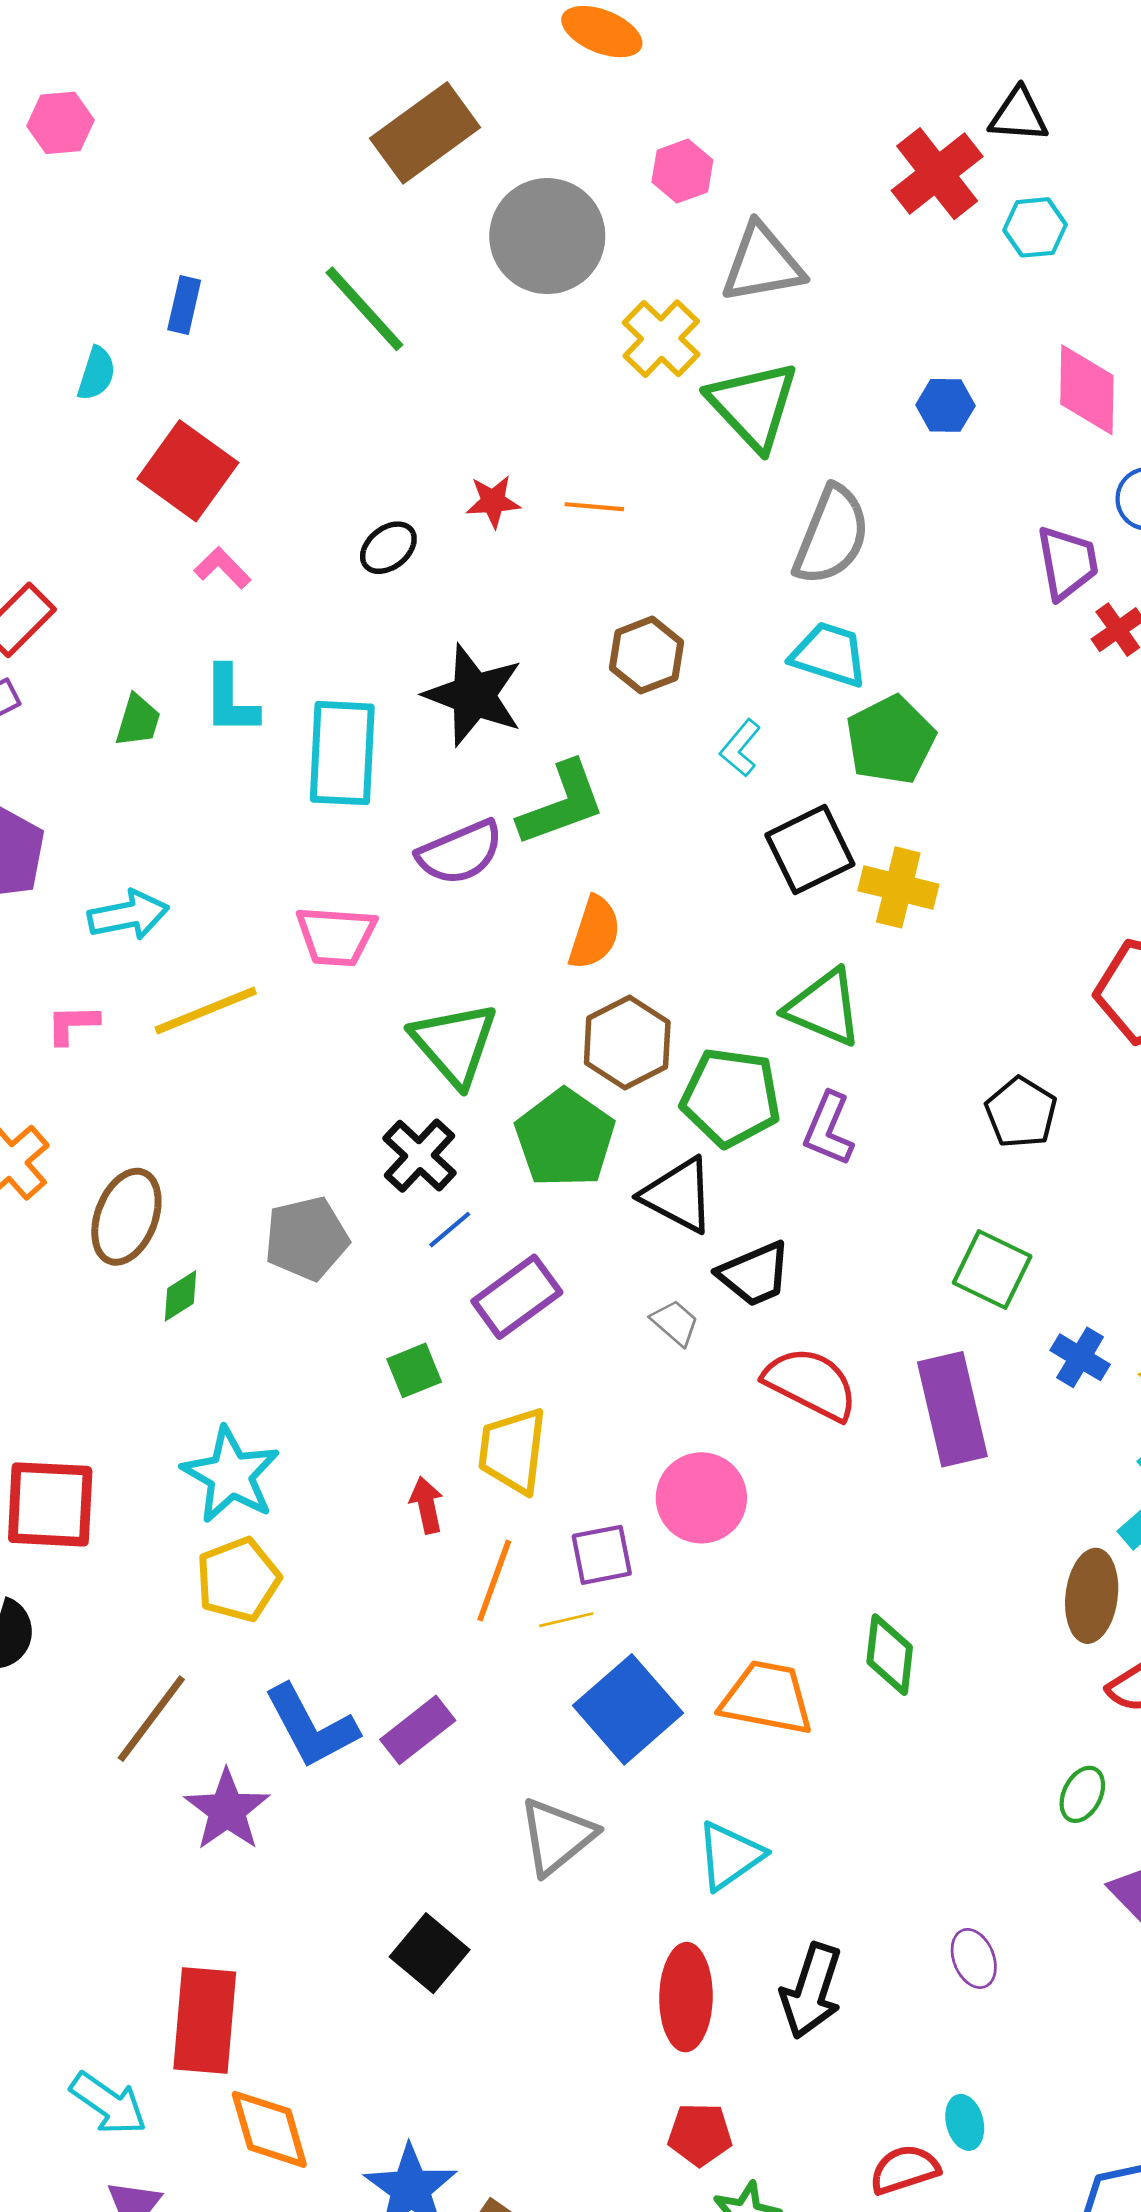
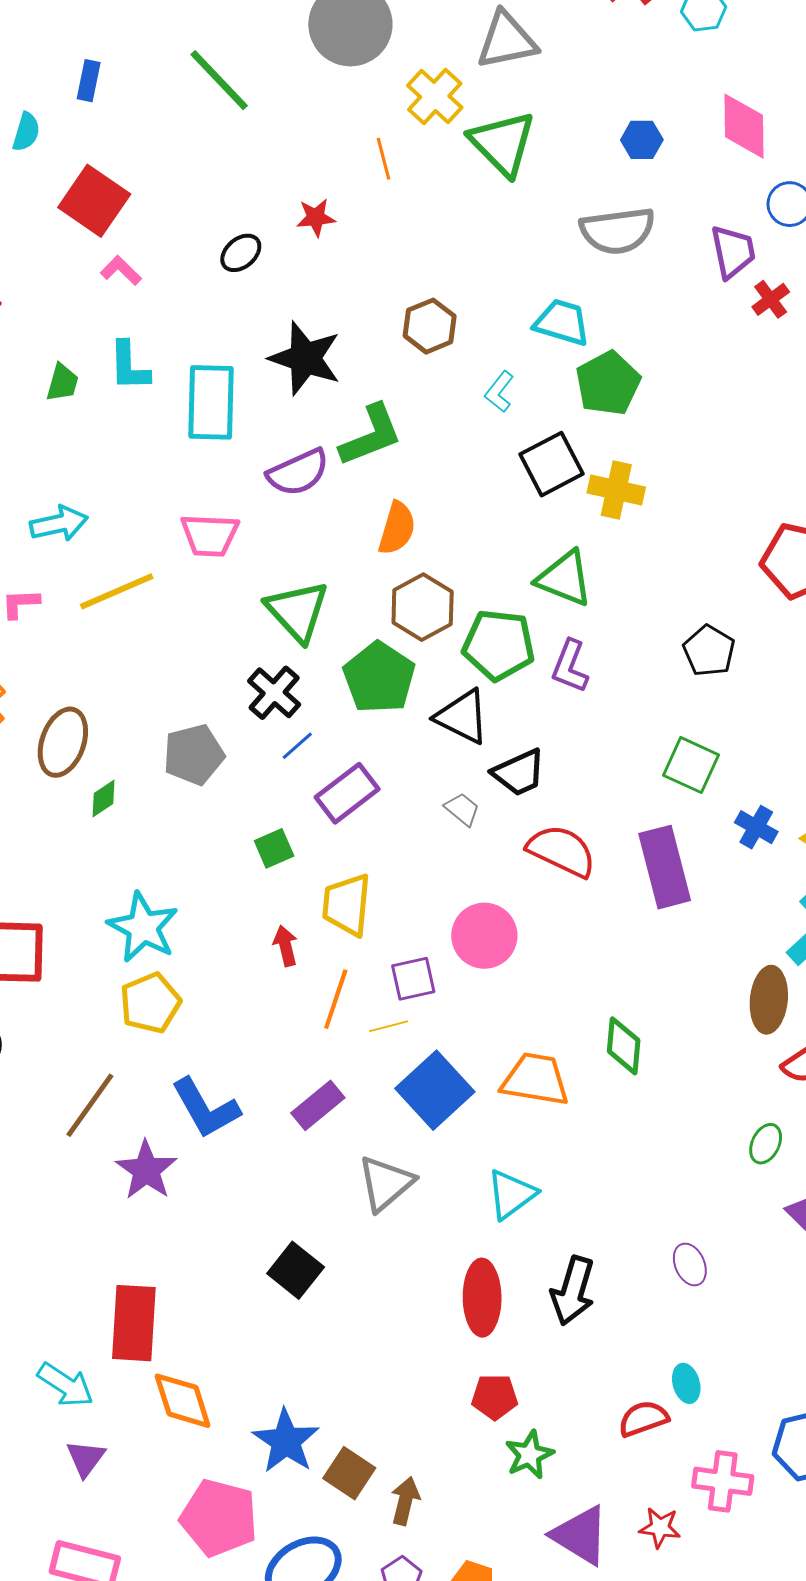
orange line: (594, 507) -> (383, 159), moved, turned 72
gray semicircle: (832, 535) -> (617, 231), moved, turned 62
purple rectangle: (418, 1730) -> (318, 1105), moved

